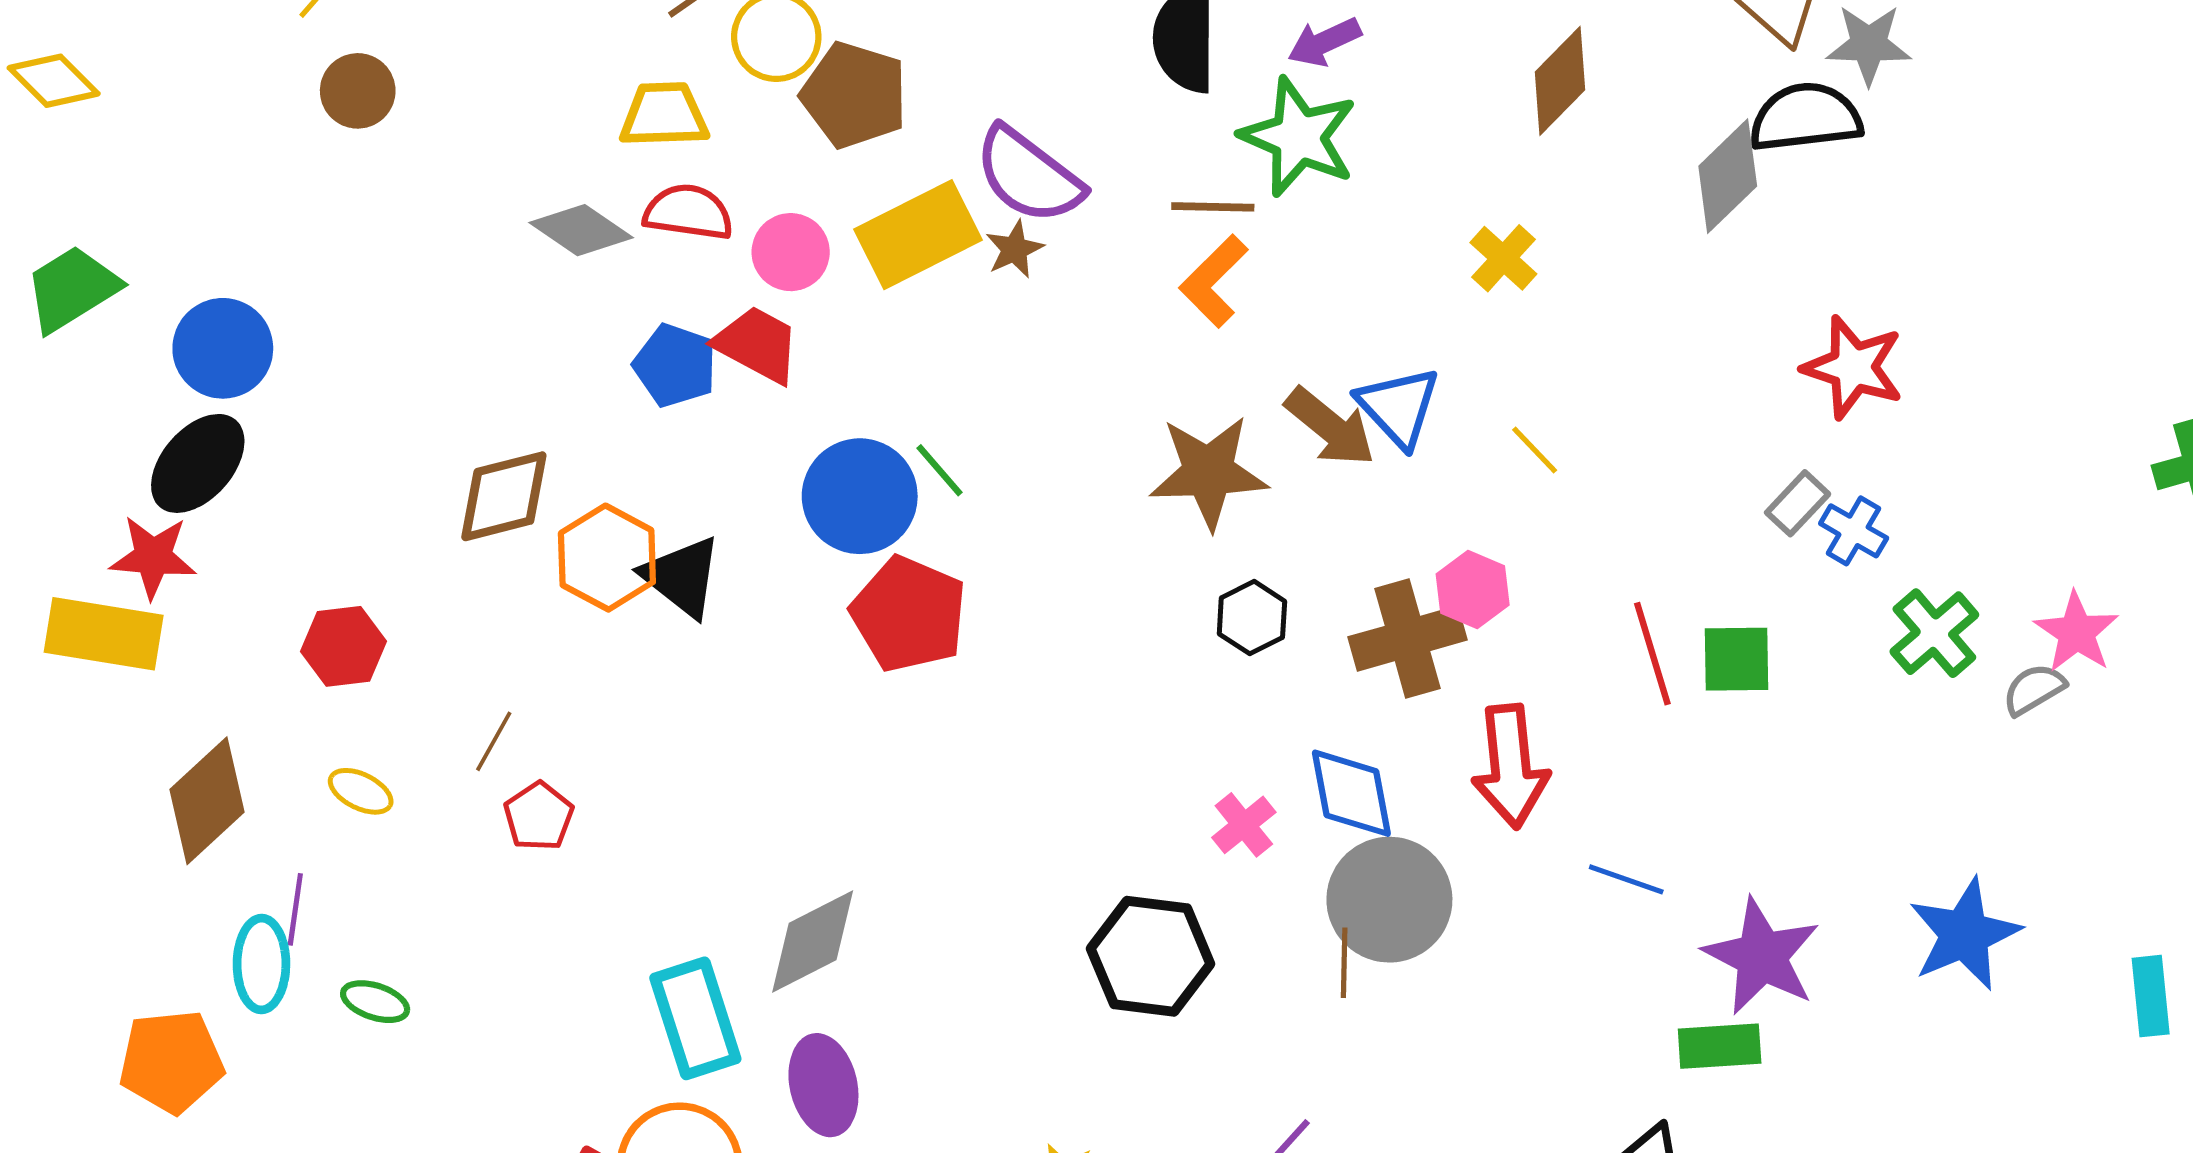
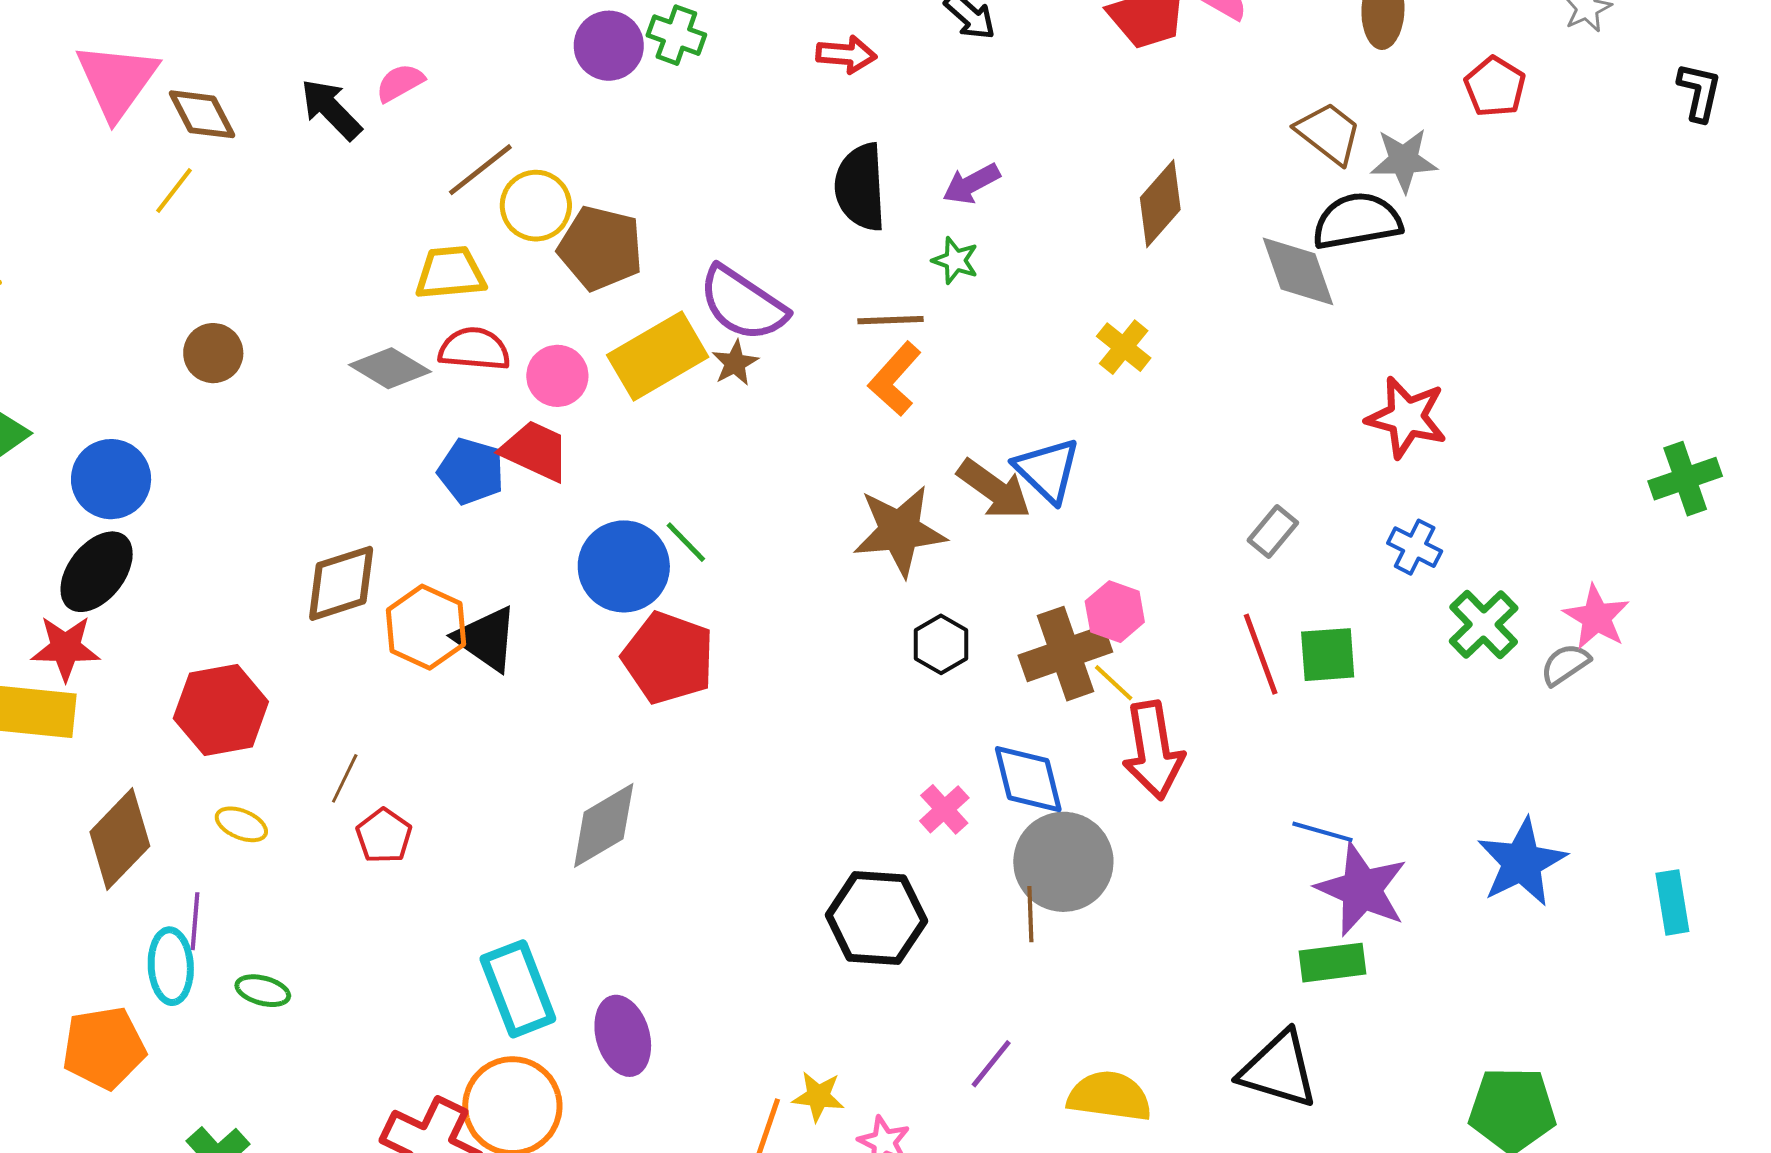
brown circle: (358, 91) -> (213, 353), moved
green star: (1299, 137) -> (955, 261), size x0.5
gray diamond: (1728, 176) -> (1298, 271), turned -62
yellow line: (1535, 450) -> (1114, 683), moved
gray rectangle: (1798, 503) -> (1273, 532), moved
red hexagon: (344, 646) -> (221, 710), size x1.4
blue line: (1626, 879) -> (1322, 832), moved
gray diamond: (813, 942) -> (604, 825), moved

